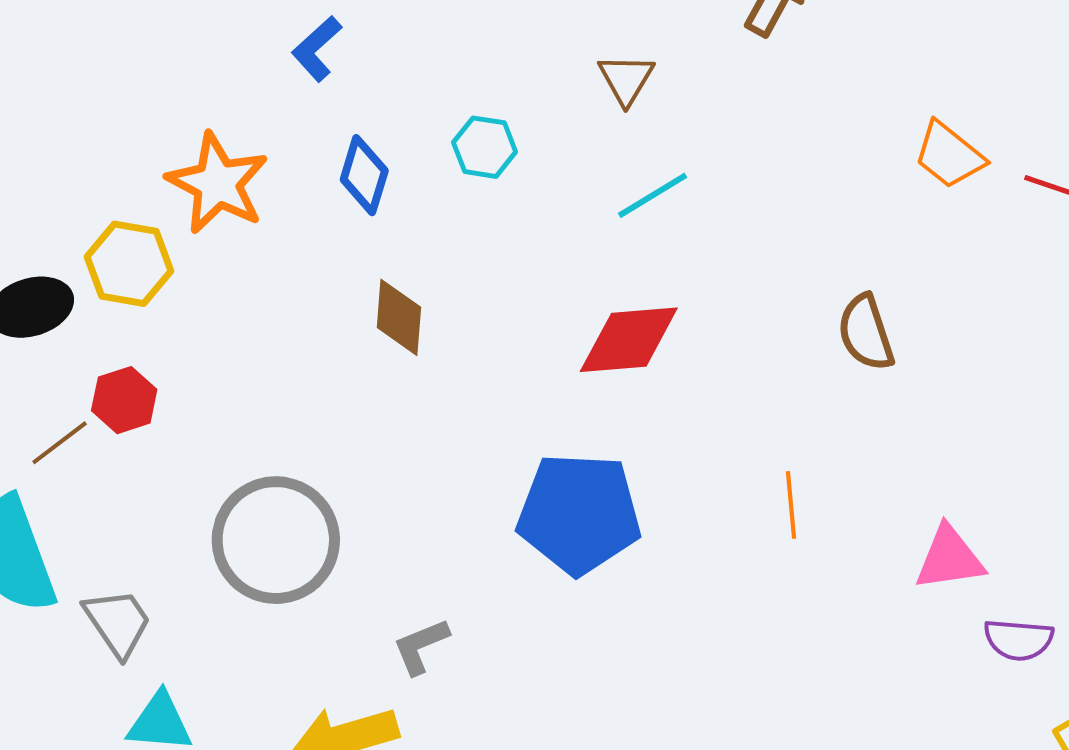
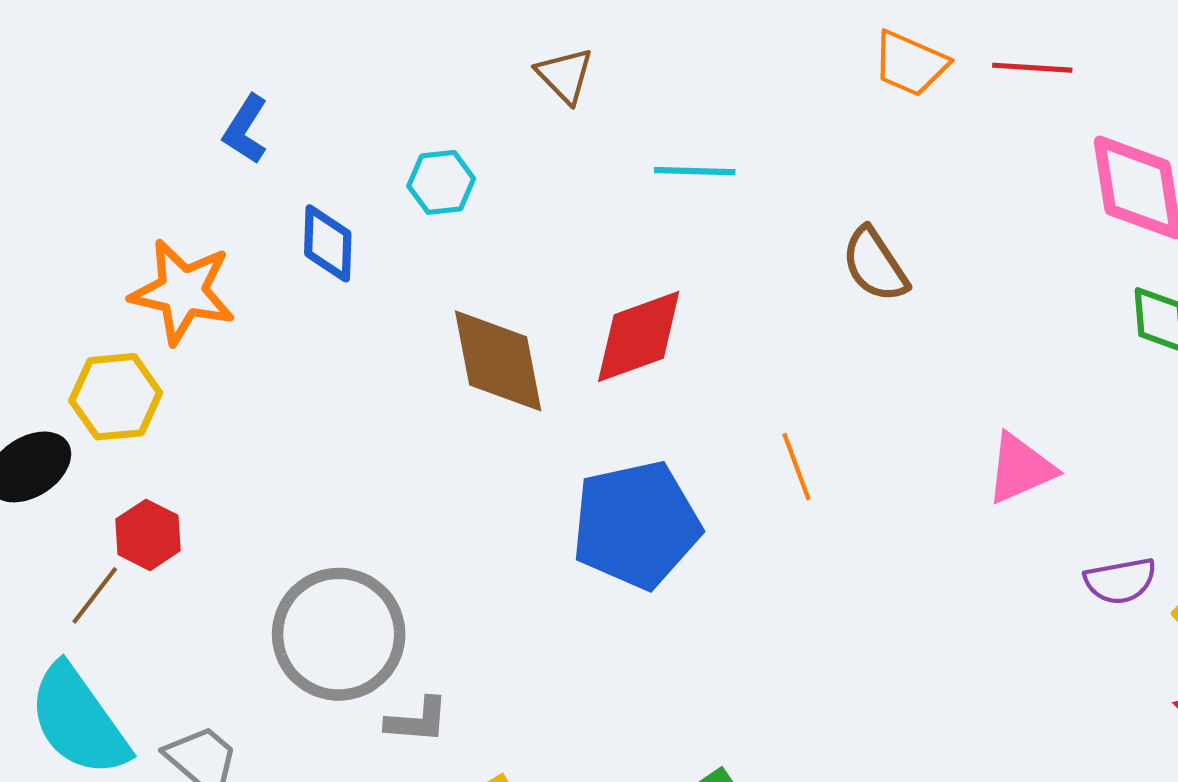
cyan line: (653, 195) -> (695, 171), moved, turned 48
brown diamond: (399, 317) -> (498, 361), moved, size x1.5
orange line: (791, 505) -> (796, 467), moved
purple semicircle: (1019, 640) -> (1120, 581), moved
gray L-shape: (421, 646) -> (417, 720), moved, turned -138

